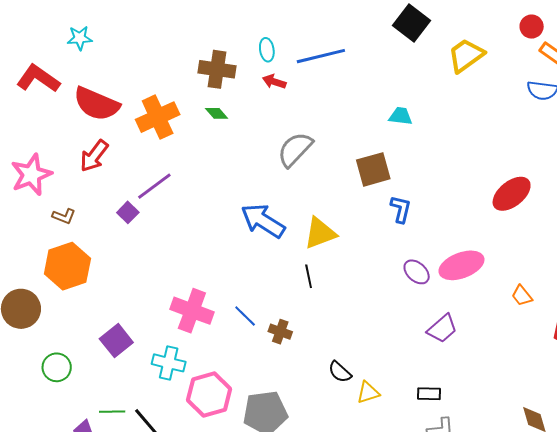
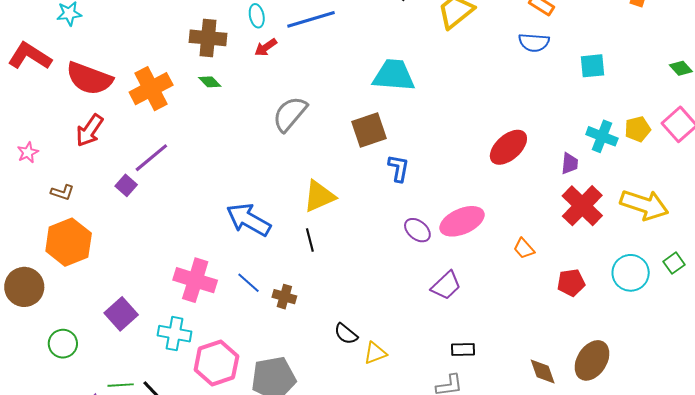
red arrow: (274, 82) -> (266, 47), turned -50
cyan trapezoid: (401, 116) -> (394, 75), size x1.8
pink star: (31, 175) -> (28, 152), size x0.5
blue arrow: (263, 221) -> (248, 220), moved
black rectangle: (429, 394) -> (463, 349), moved

